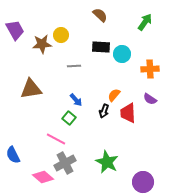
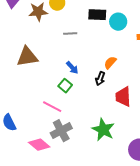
red trapezoid: (128, 113) -> (123, 97), moved

